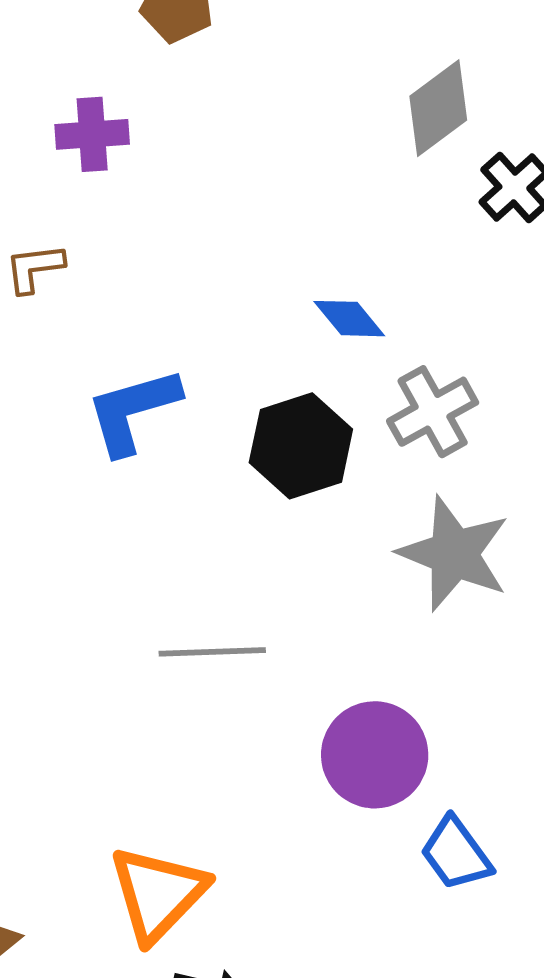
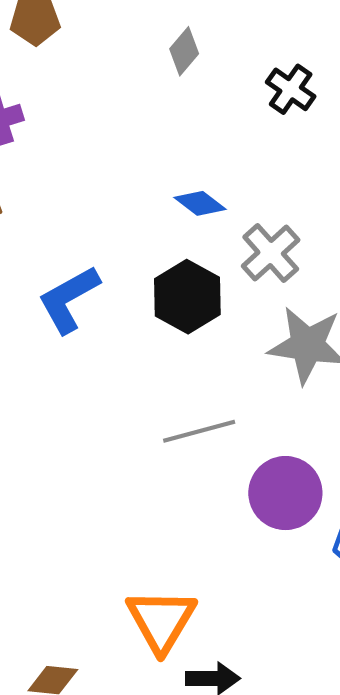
gray diamond: (438, 108) -> (184, 51), moved, size x0.7
gray line: (212, 652) -> (199, 431), moved

